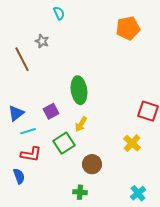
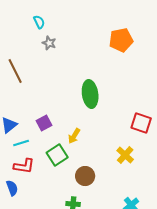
cyan semicircle: (59, 13) -> (39, 22), moved
gray star: (42, 41) -> (49, 43), moved
green ellipse: (79, 90) -> (90, 94), moved

